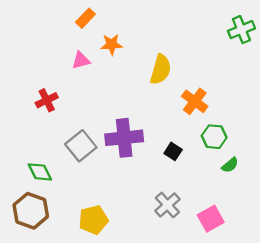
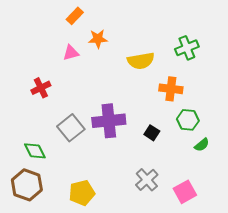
green cross: (241, 30) -> (187, 48), moved
yellow semicircle: (161, 69) -> (141, 61), turned 64
orange cross: (195, 101) -> (171, 89), turned -30

